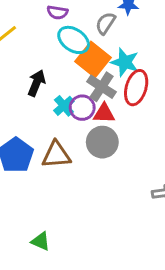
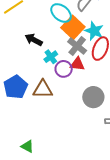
black arrow: (37, 83) -> (34, 40), turned -90
purple circle: (82, 108) -> (64, 69), moved
gray circle: (102, 142) -> (93, 97), moved

